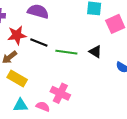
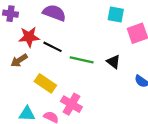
yellow rectangle: (17, 78) -> (45, 83), moved

